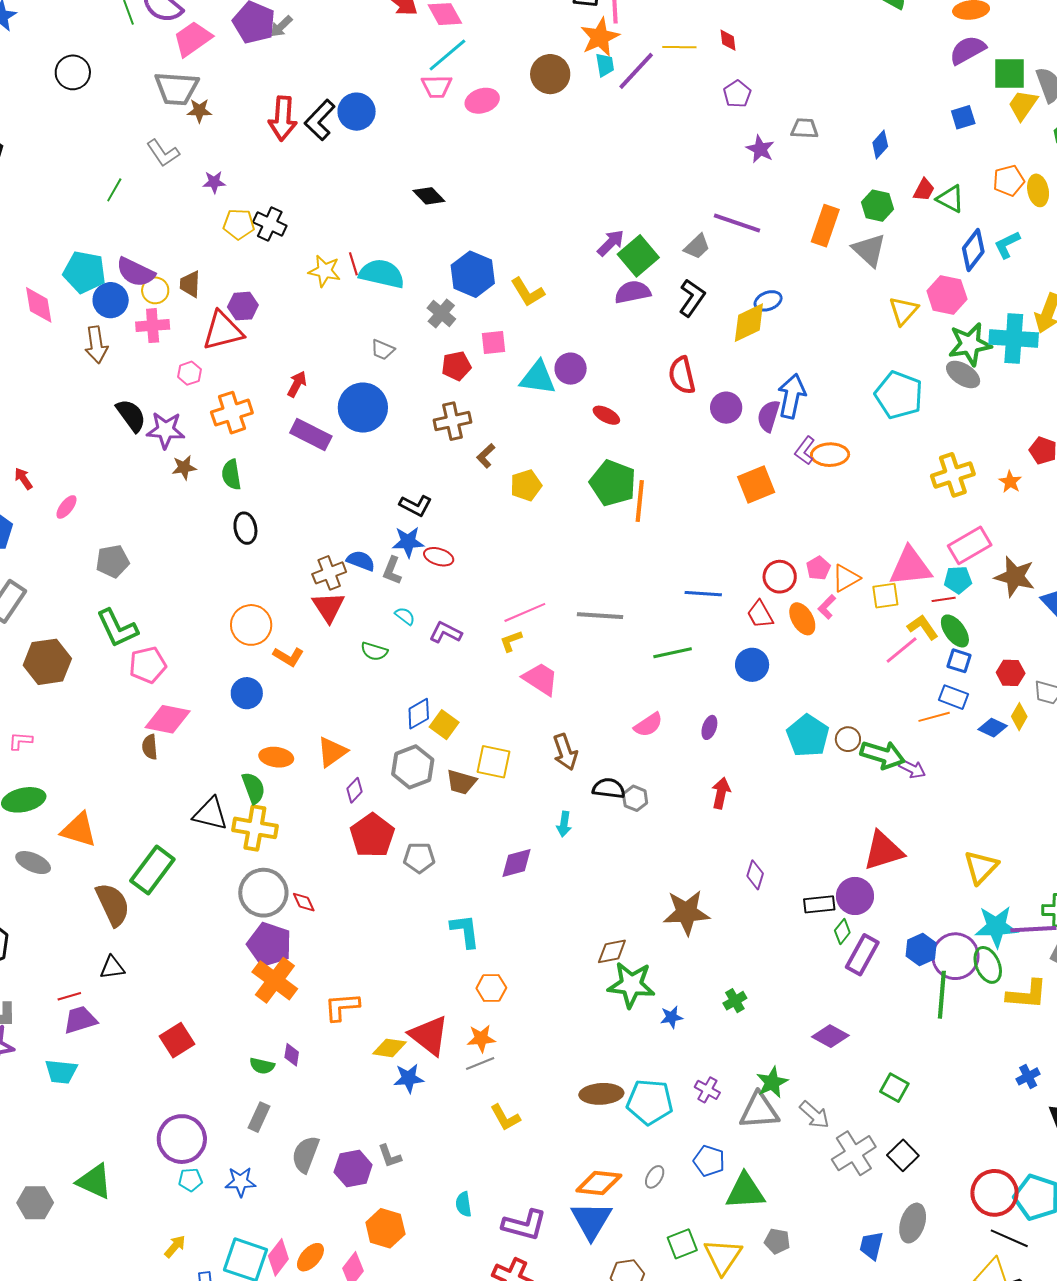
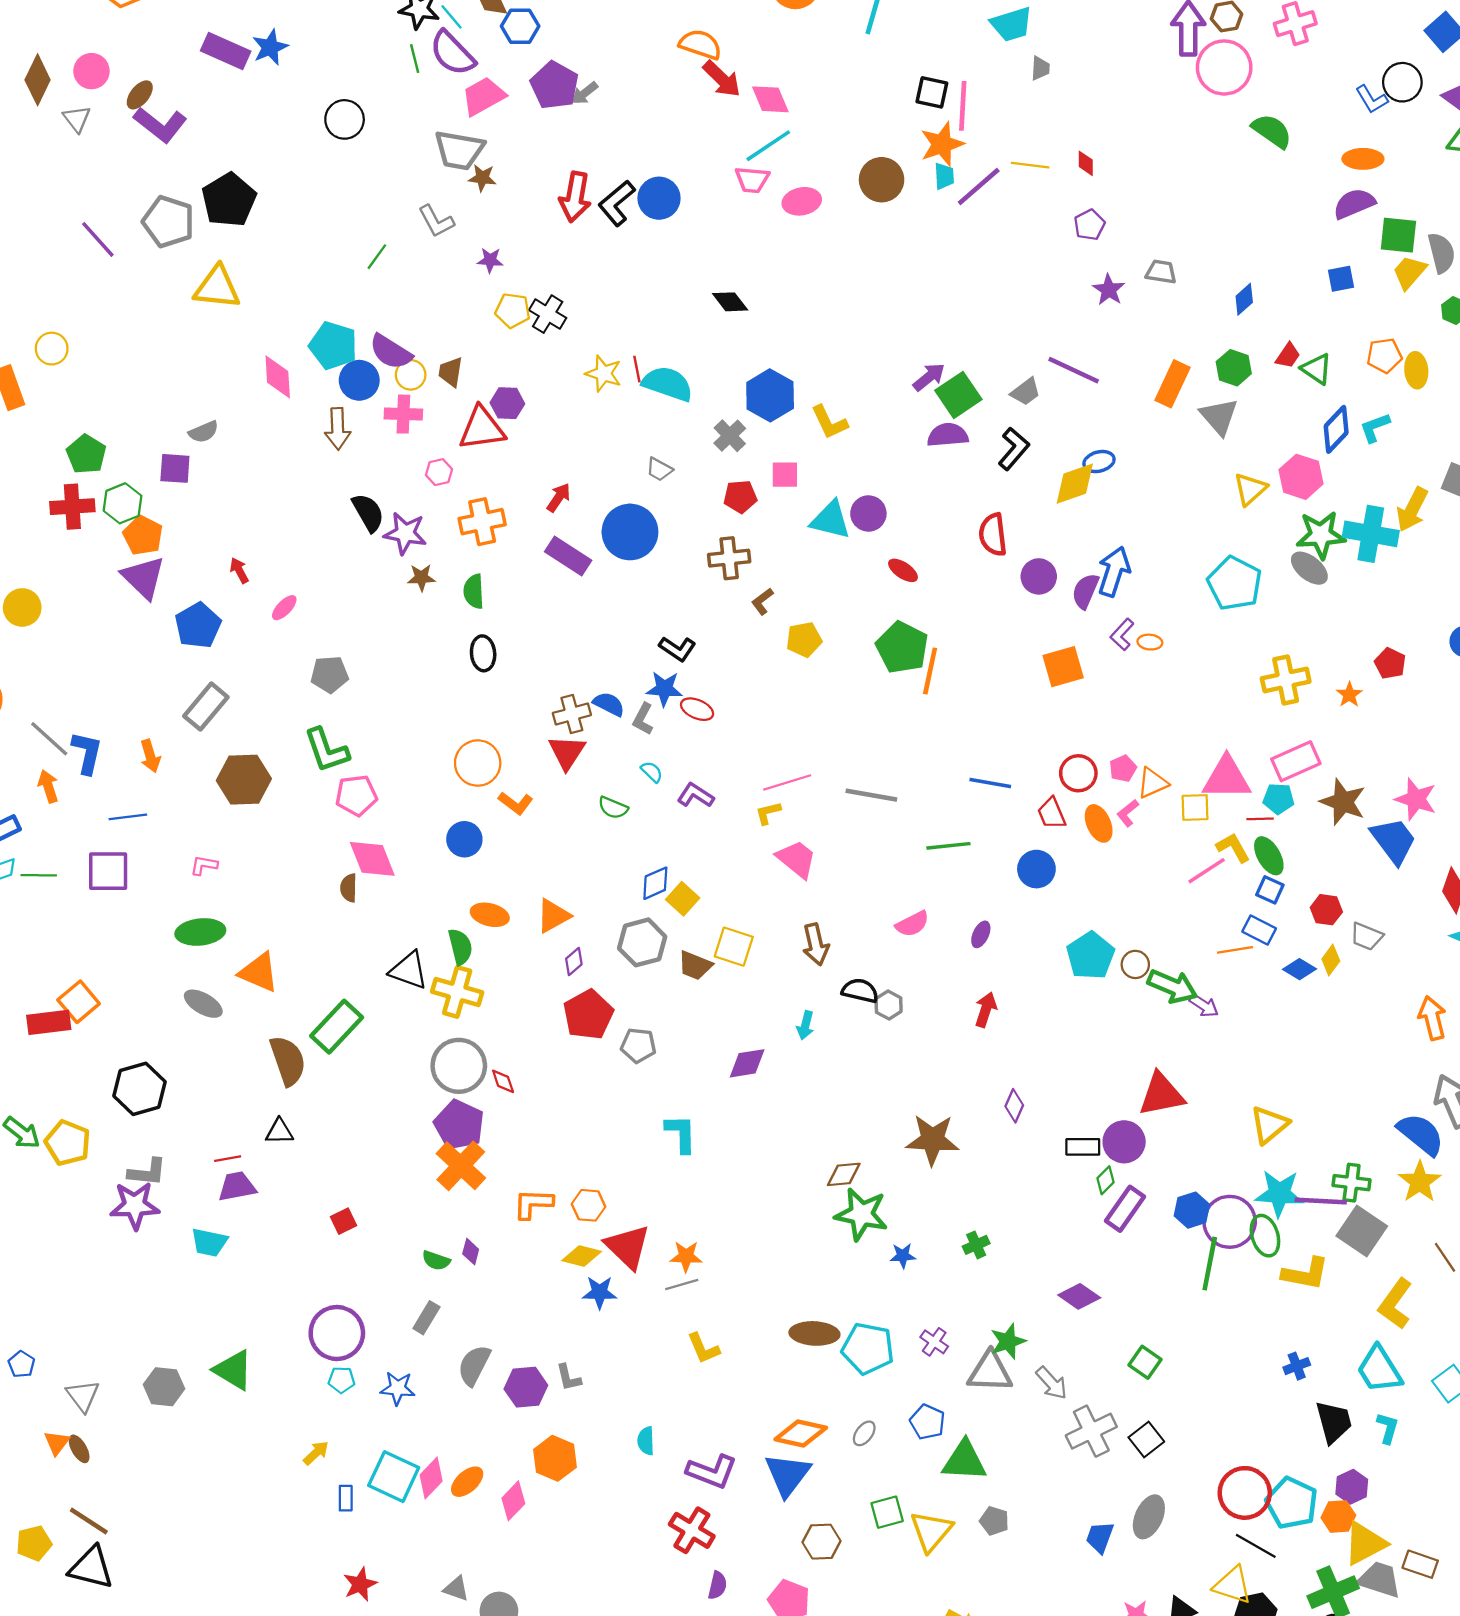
orange ellipse: (830, 455) -> (1150, 642), size x0.6
pink diamond: (168, 719) -> (372, 859), turned 51
orange hexagon: (491, 988) -> (589, 1205), moved
red square: (177, 1040) -> (344, 1221), size x0.7

